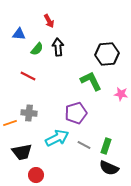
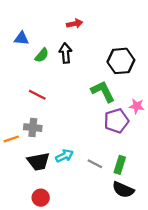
red arrow: (49, 21) -> (75, 24), moved, turned -72
red line: (28, 76) -> (37, 95), moved
purple pentagon: (76, 113) -> (116, 121), moved
cyan arrow: (57, 138) -> (64, 156), size x0.7
black trapezoid: (22, 152) -> (38, 161), moved

